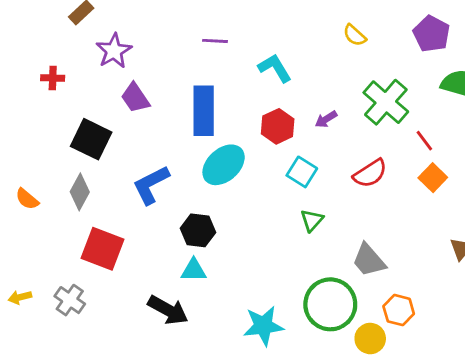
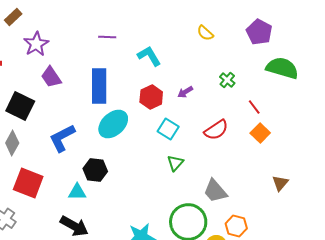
green cross: (386, 102) -> (227, 80), size x0.5
cyan triangle: (194, 270) -> (77, 192), moved

